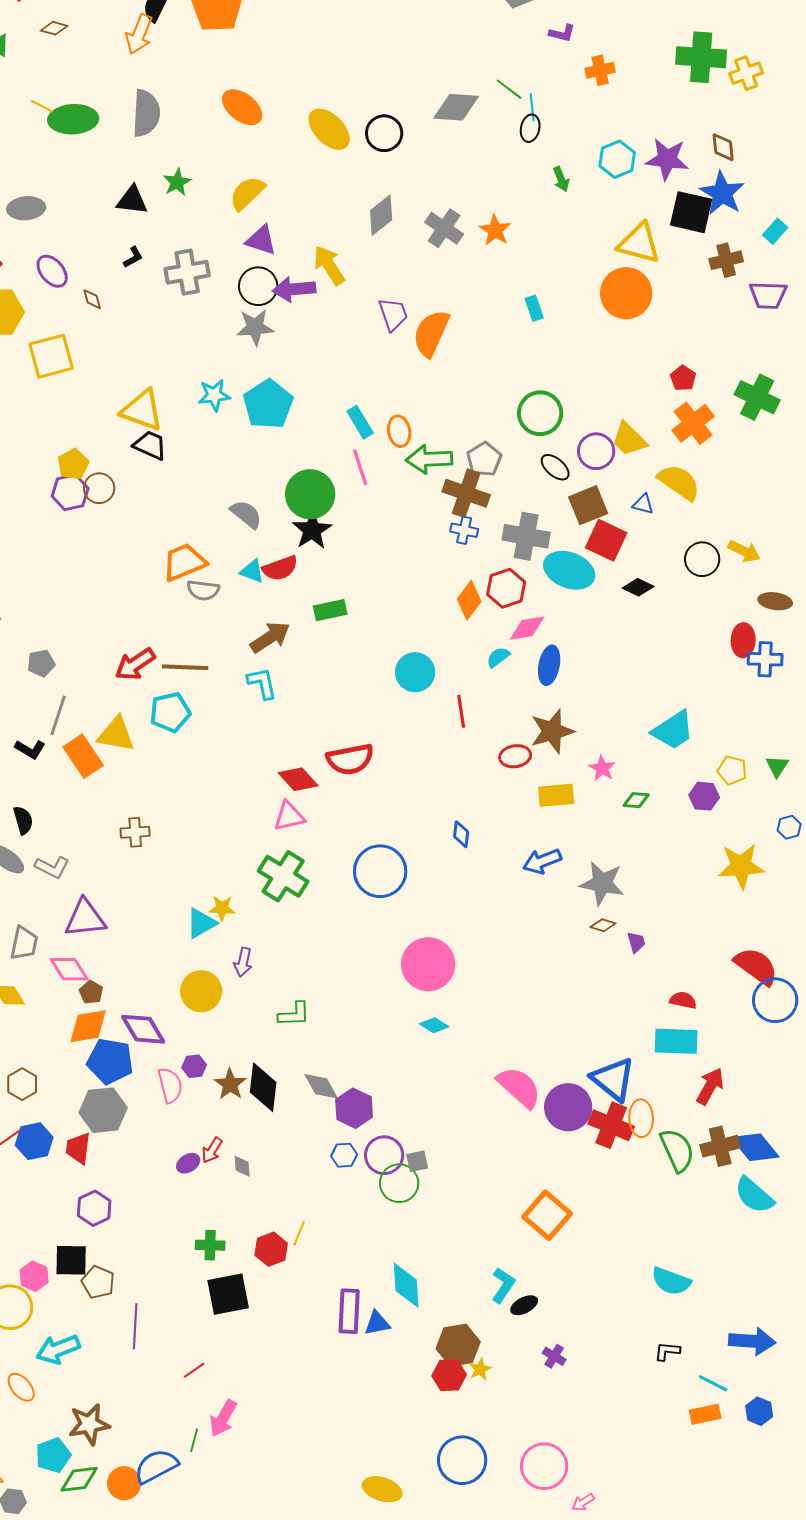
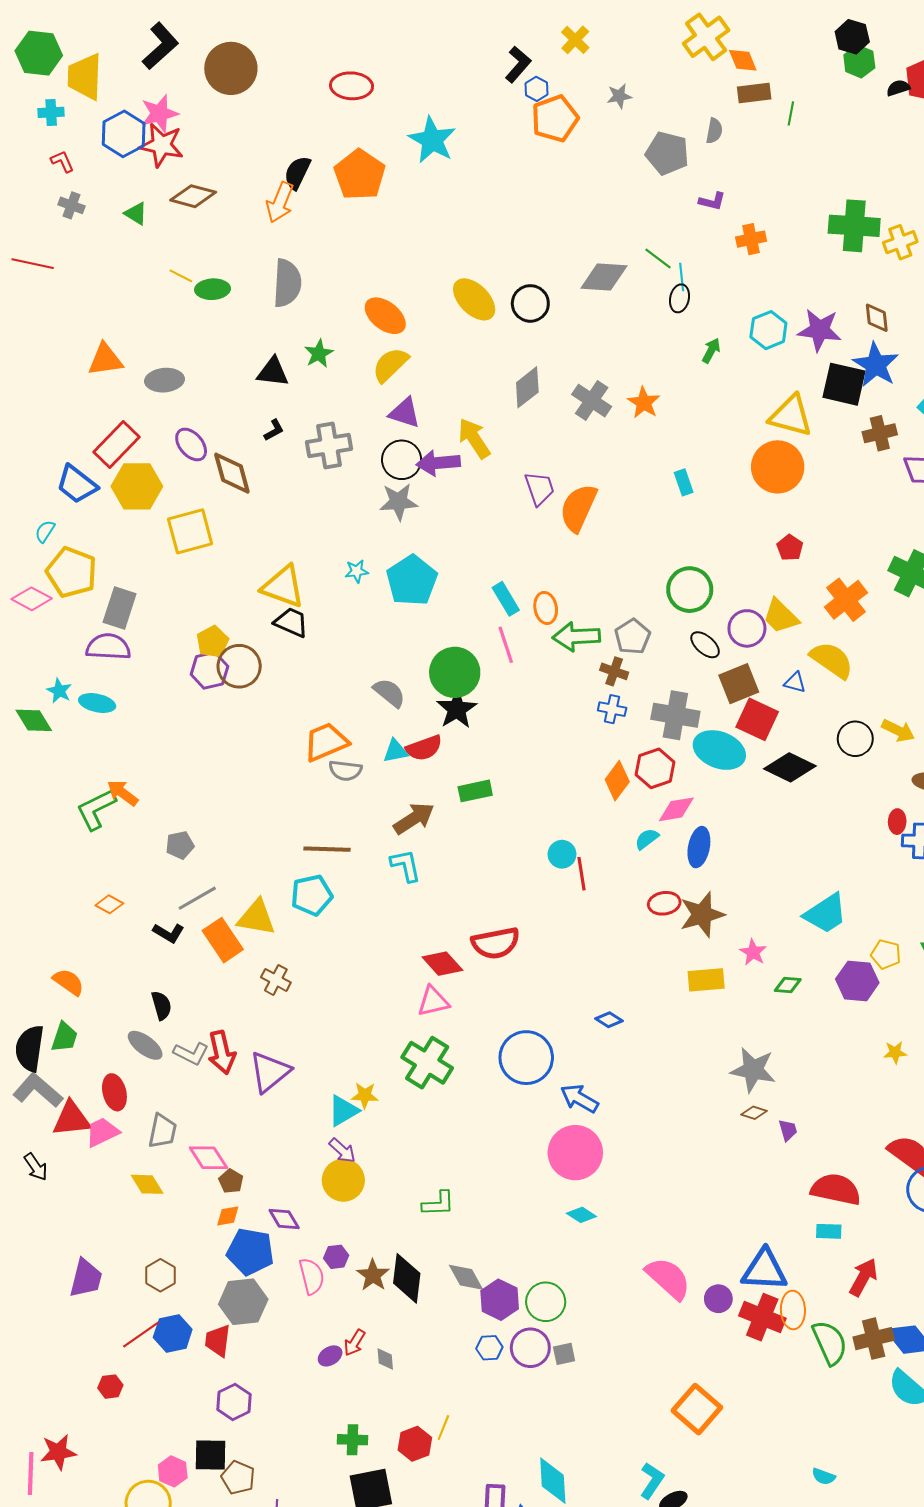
brown diamond: (54, 28) -> (193, 196), size x1.6
orange ellipse: (242, 107) -> (385, 316), moved
green ellipse: (73, 119) -> (213, 289), size x0.7
green arrow: (561, 179) -> (711, 350), turned -130
brown diamond: (92, 299) -> (232, 473), size x2.0
red pentagon: (683, 378) -> (790, 548), moved
cyan star: (214, 395) -> (357, 571), size x0.7
brown circle: (99, 488) -> (239, 666), size x1.4
brown cross: (466, 493) -> (614, 671), size x0.6
cyan triangle: (252, 571) -> (395, 751), turned -32
black diamond: (638, 587) -> (790, 767), size x1.6
red ellipse: (743, 640) -> (897, 822), size x0.7
red arrow: (135, 664) -> (222, 1052), moved, turned -69
cyan circle: (415, 672) -> (562, 854), size x0.7
red line: (461, 711) -> (581, 874), moved
gray line: (58, 715) -> (197, 898), turned 42
red ellipse: (515, 756) -> (664, 903), moved
purple hexagon: (704, 796) -> (857, 981), size x1.4
brown cross: (135, 832) -> (276, 980), moved, turned 32
blue diamond: (461, 834) -> (609, 1020), turned -64
blue arrow: (542, 861) -> (579, 1098), moved, turned 51
yellow star: (741, 866) -> (895, 1052), size x0.5
purple triangle: (85, 918) -> (270, 1072), moved, turned -33
purple arrow: (243, 962) -> (342, 1151), moved, turned -60
red semicircle: (683, 1000) -> (836, 1189), size x1.8
orange diamond: (88, 1026) -> (228, 1216), size x0.6
purple diamond: (143, 1029) -> (284, 1219), size x0.7
cyan rectangle: (676, 1041) -> (829, 1231), size x0.6
blue triangle: (613, 1079) -> (764, 1270), turned -36
purple circle: (568, 1107) -> (718, 1299), size x0.6
green circle: (399, 1183) -> (546, 1302), moved
cyan semicircle: (671, 1281) -> (824, 1477), size x0.6

